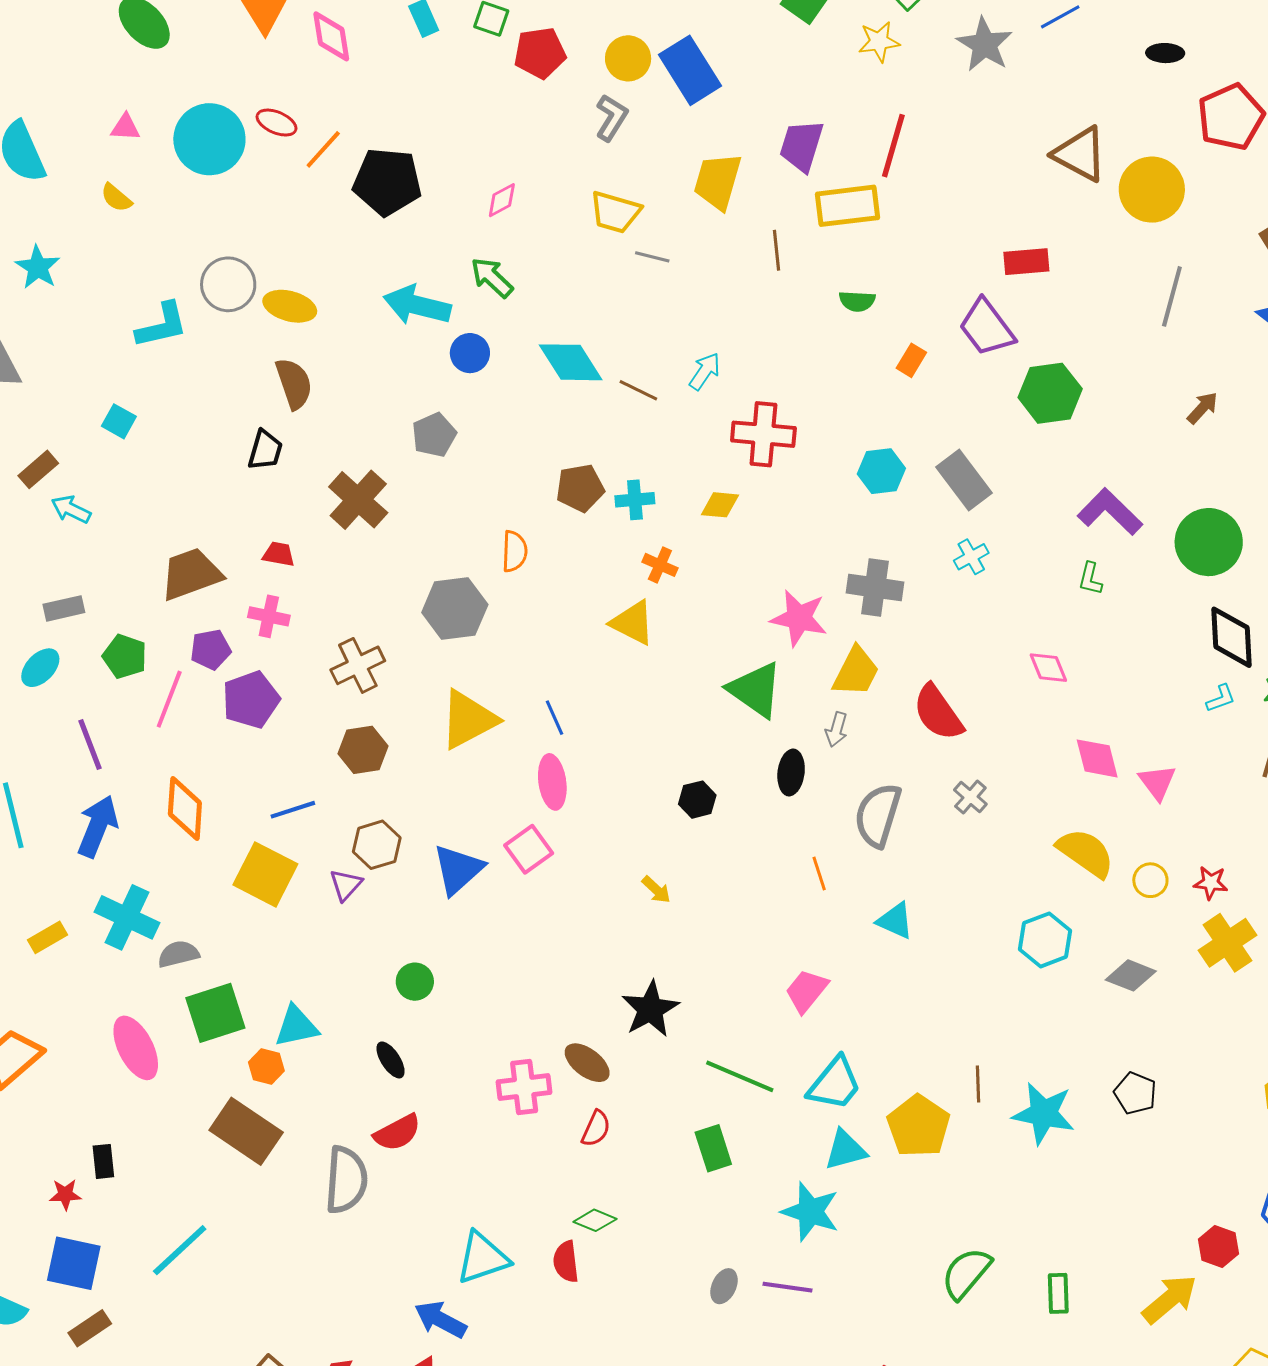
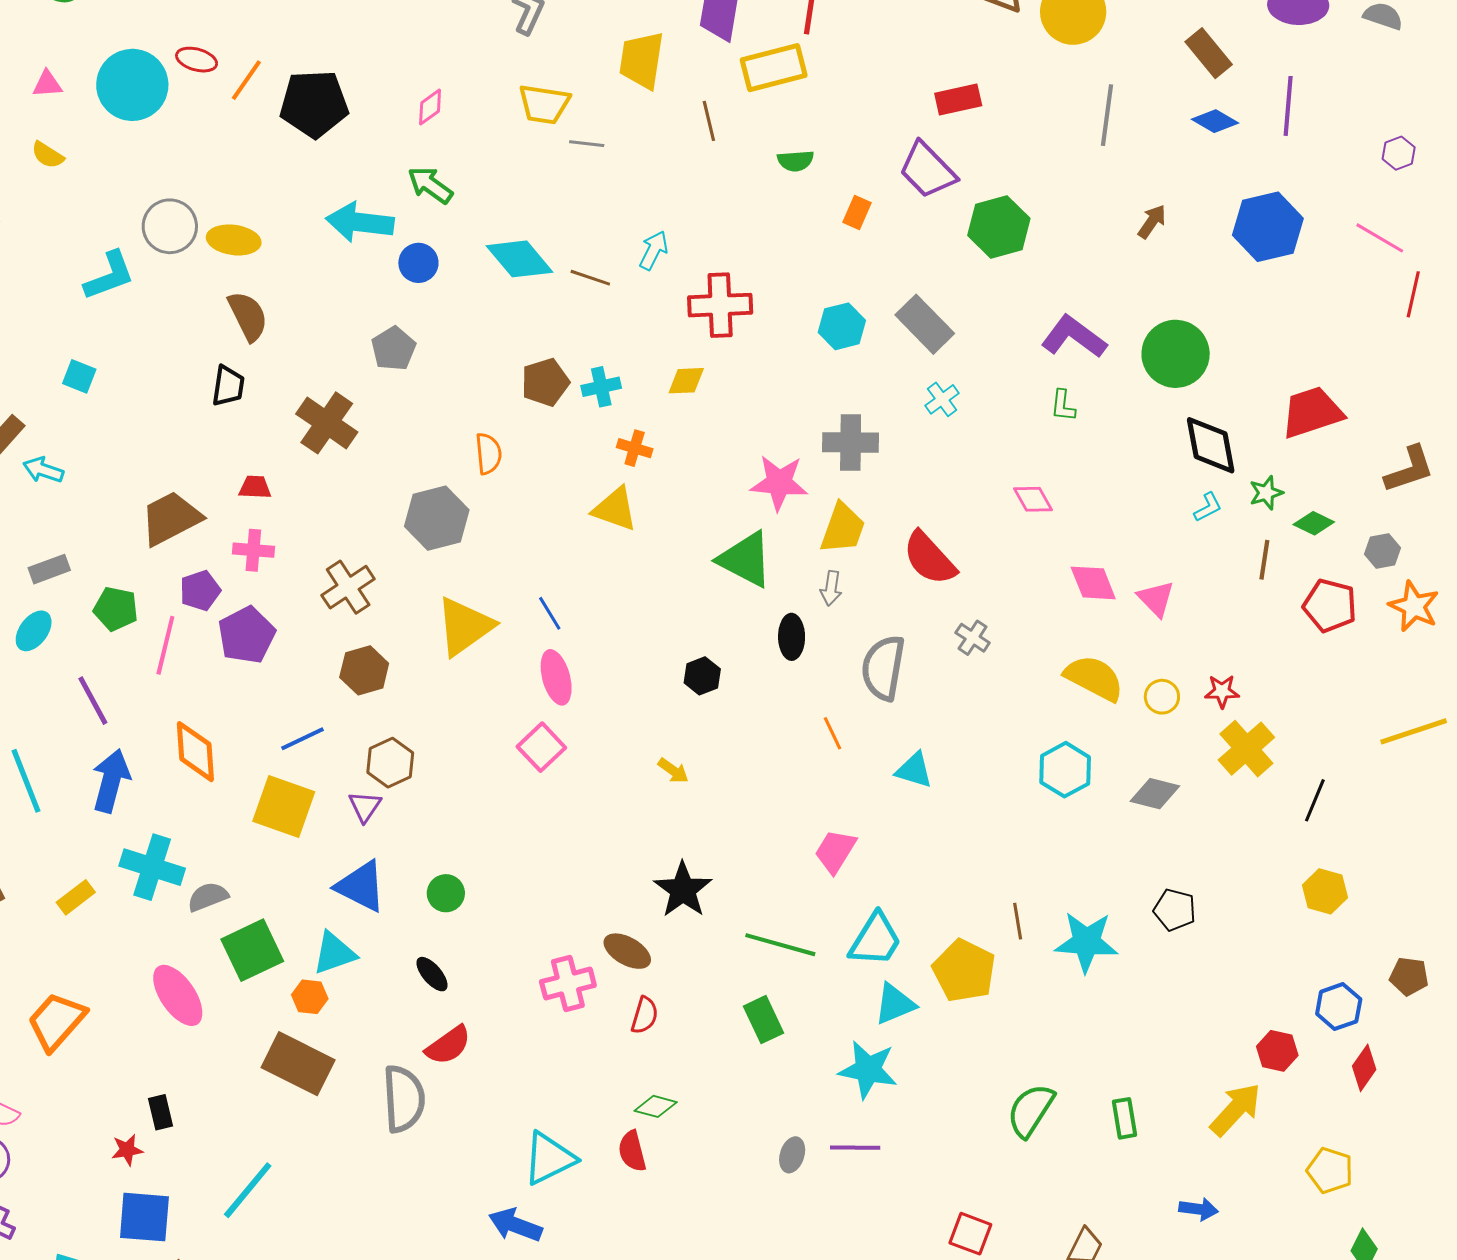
blue triangle: (458, 870) -> (361, 886), moved, turned -44

